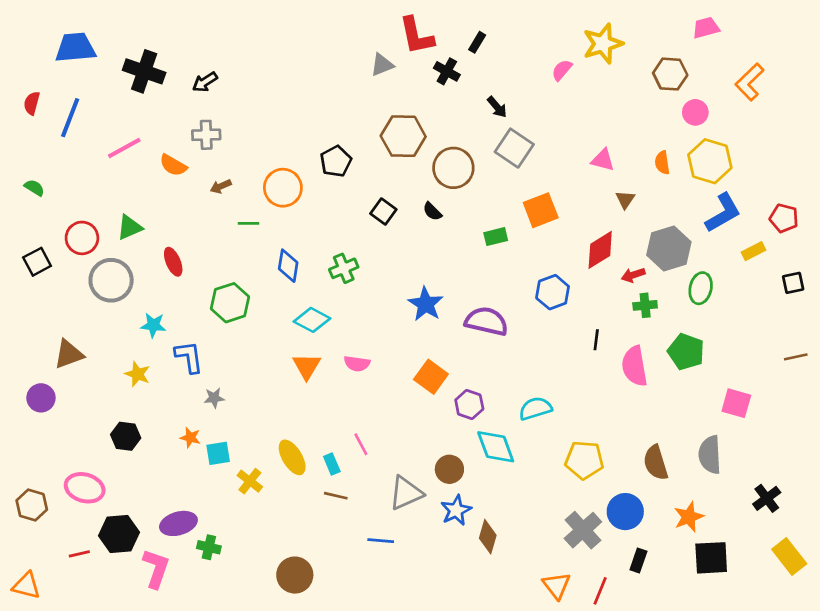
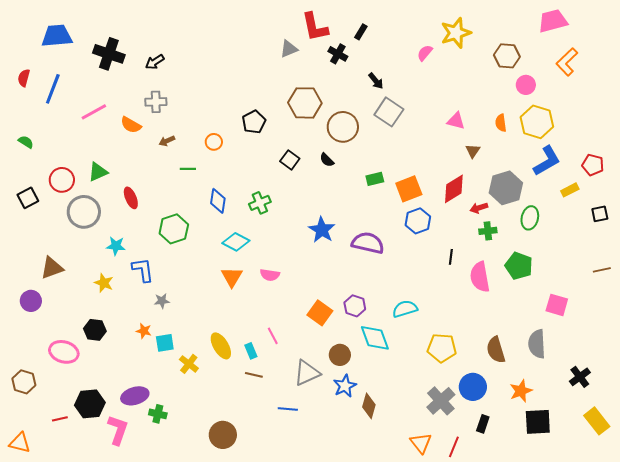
pink trapezoid: (706, 28) -> (553, 21), moved, size x1.4
orange circle: (283, 188) -> (214, 142), size x0.6
orange square: (541, 210) -> (409, 189), moved
orange square: (431, 377) -> (320, 313), moved
pink ellipse: (85, 488) -> (64, 352), moved

